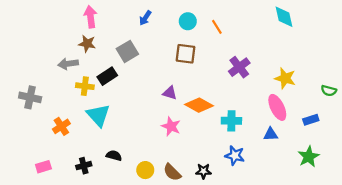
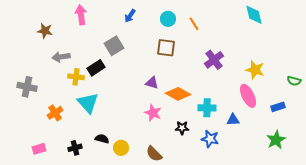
brown star: (87, 44) -> (45, 31), moved
blue triangle: (271, 134) -> (233, 120), moved
yellow circle: (145, 170) -> (121, 148), moved
black star: (203, 171) -> (182, 128), moved

